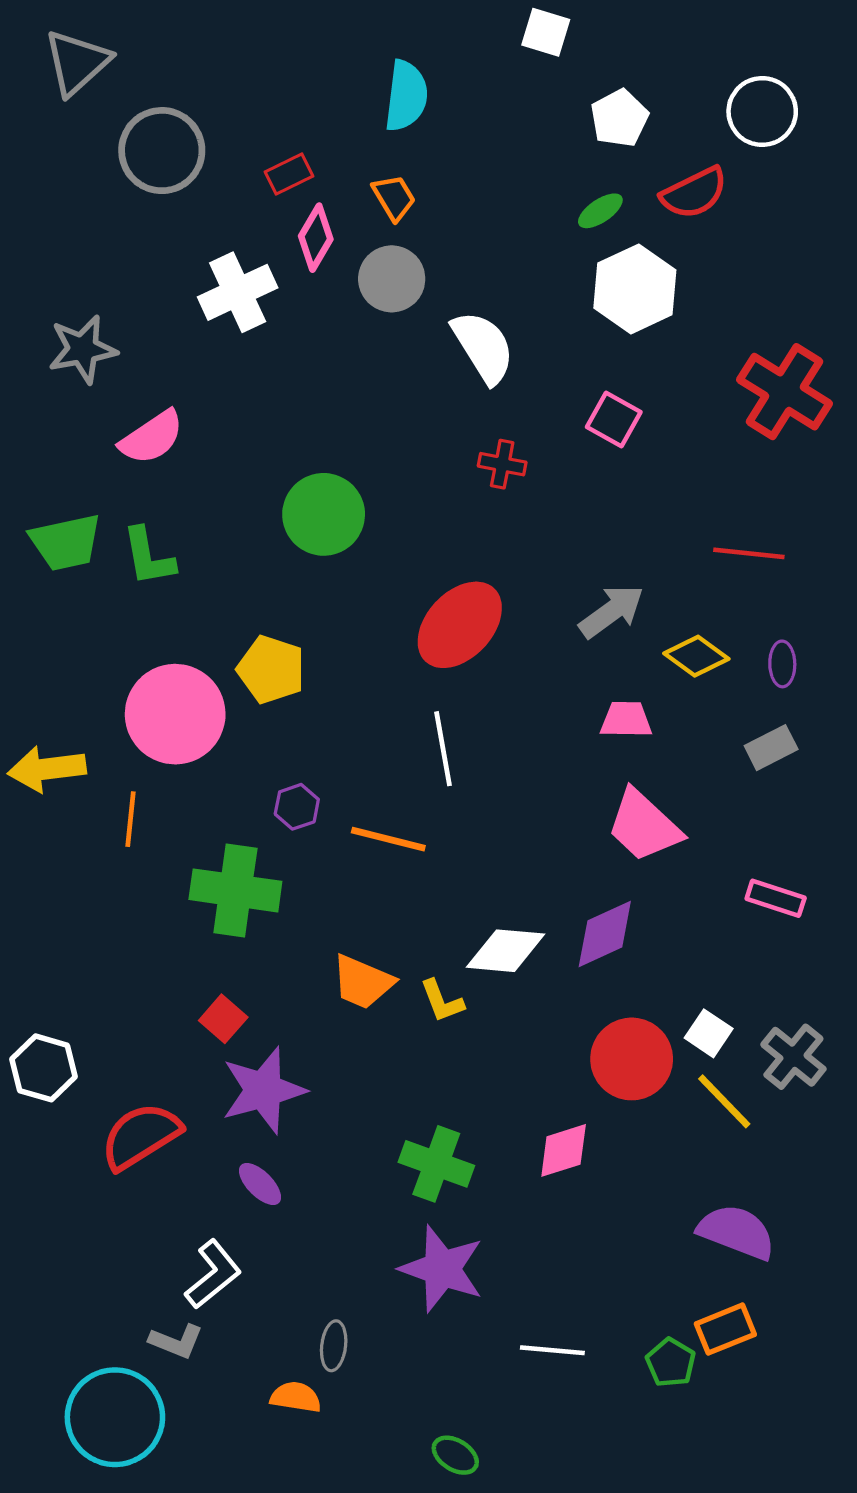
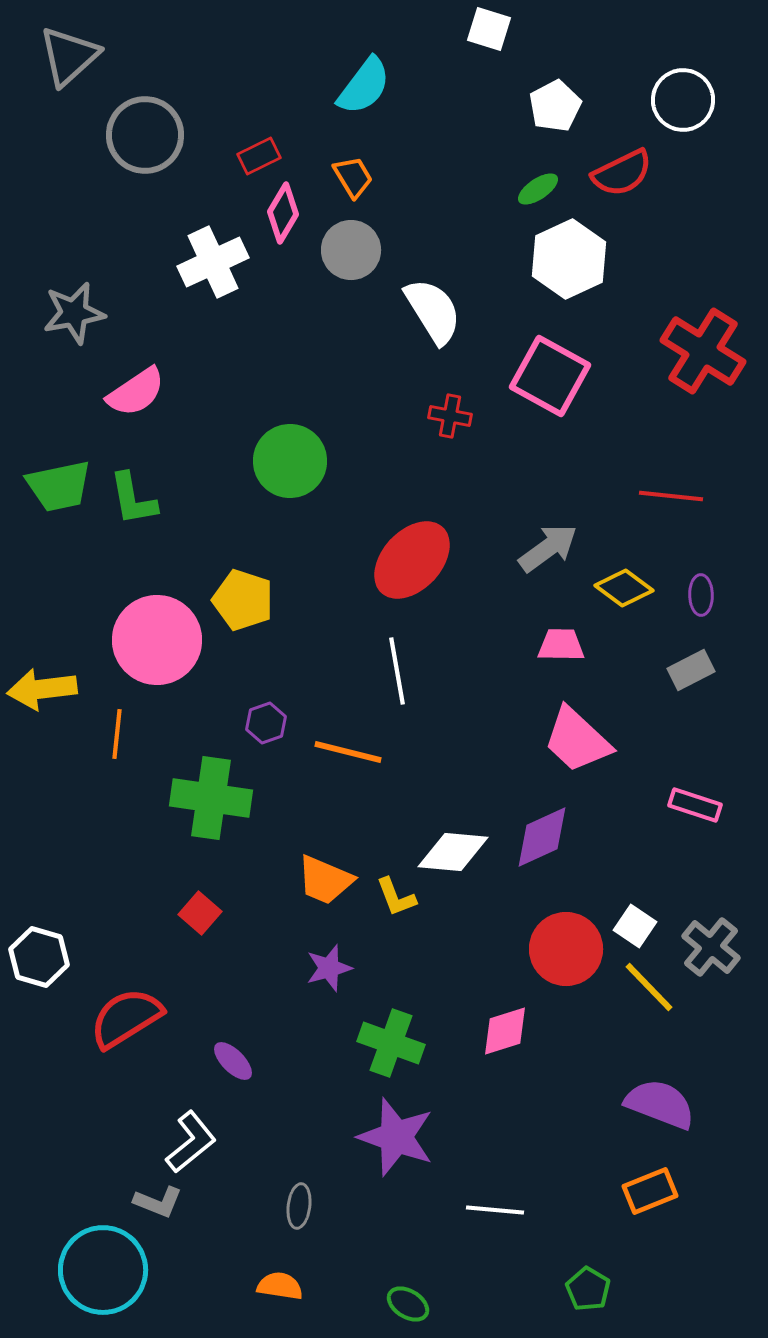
cyan semicircle: (406, 96) -> (364, 86), turned 30
pink square: (614, 420) -> (550, 376), size x1.6
purple star: (263, 1090) -> (329, 968), moved, size x0.6
green pentagon: (671, 1363) -> (588, 1289), moved
orange semicircle: (296, 1397) -> (280, 1286), moved

